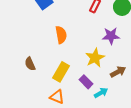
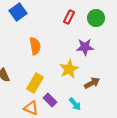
purple rectangle: (86, 82) -> (50, 100), moved
cyan arrow: (101, 93) -> (75, 104), turned 80

